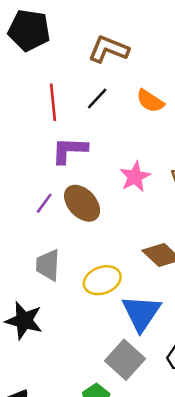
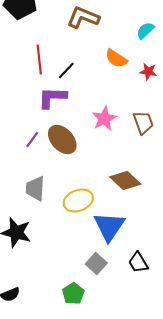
black line: (97, 98) -> (66, 70), moved
gray square: (125, 360) -> (96, 264), size x0.7

